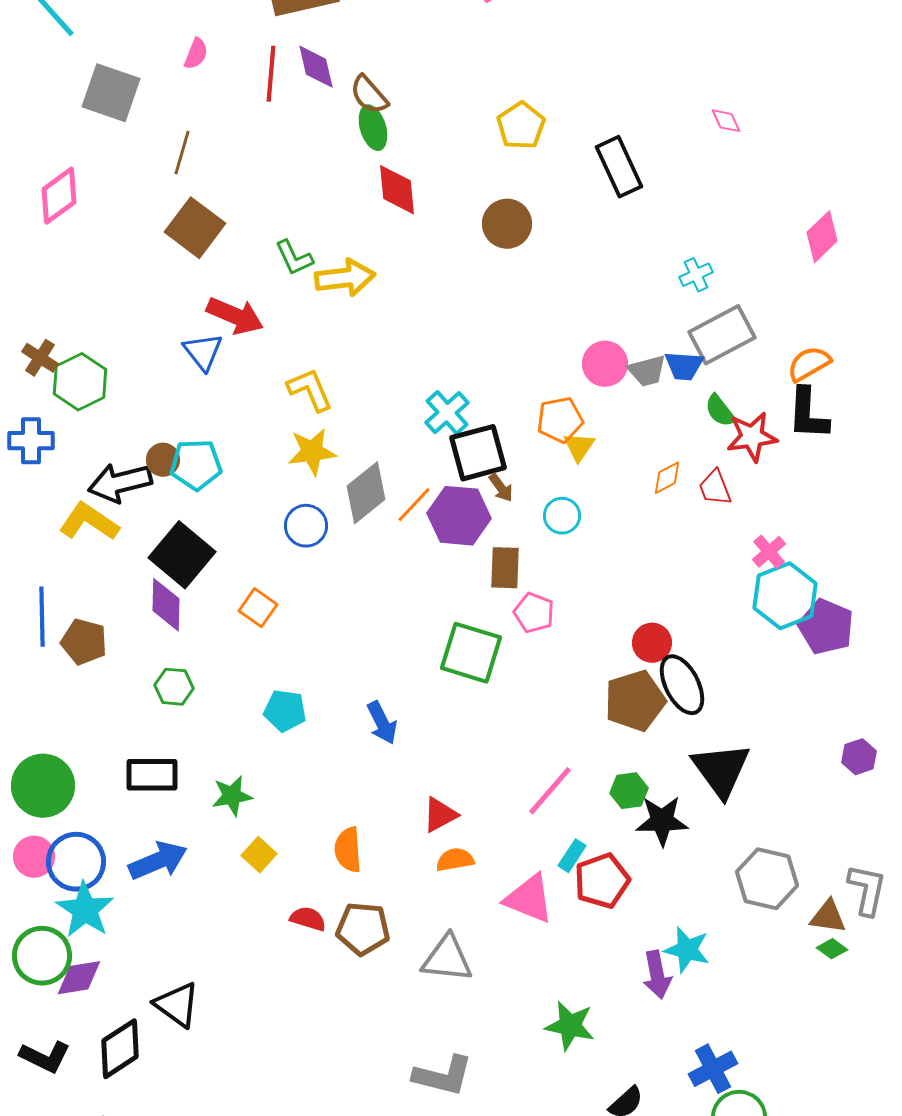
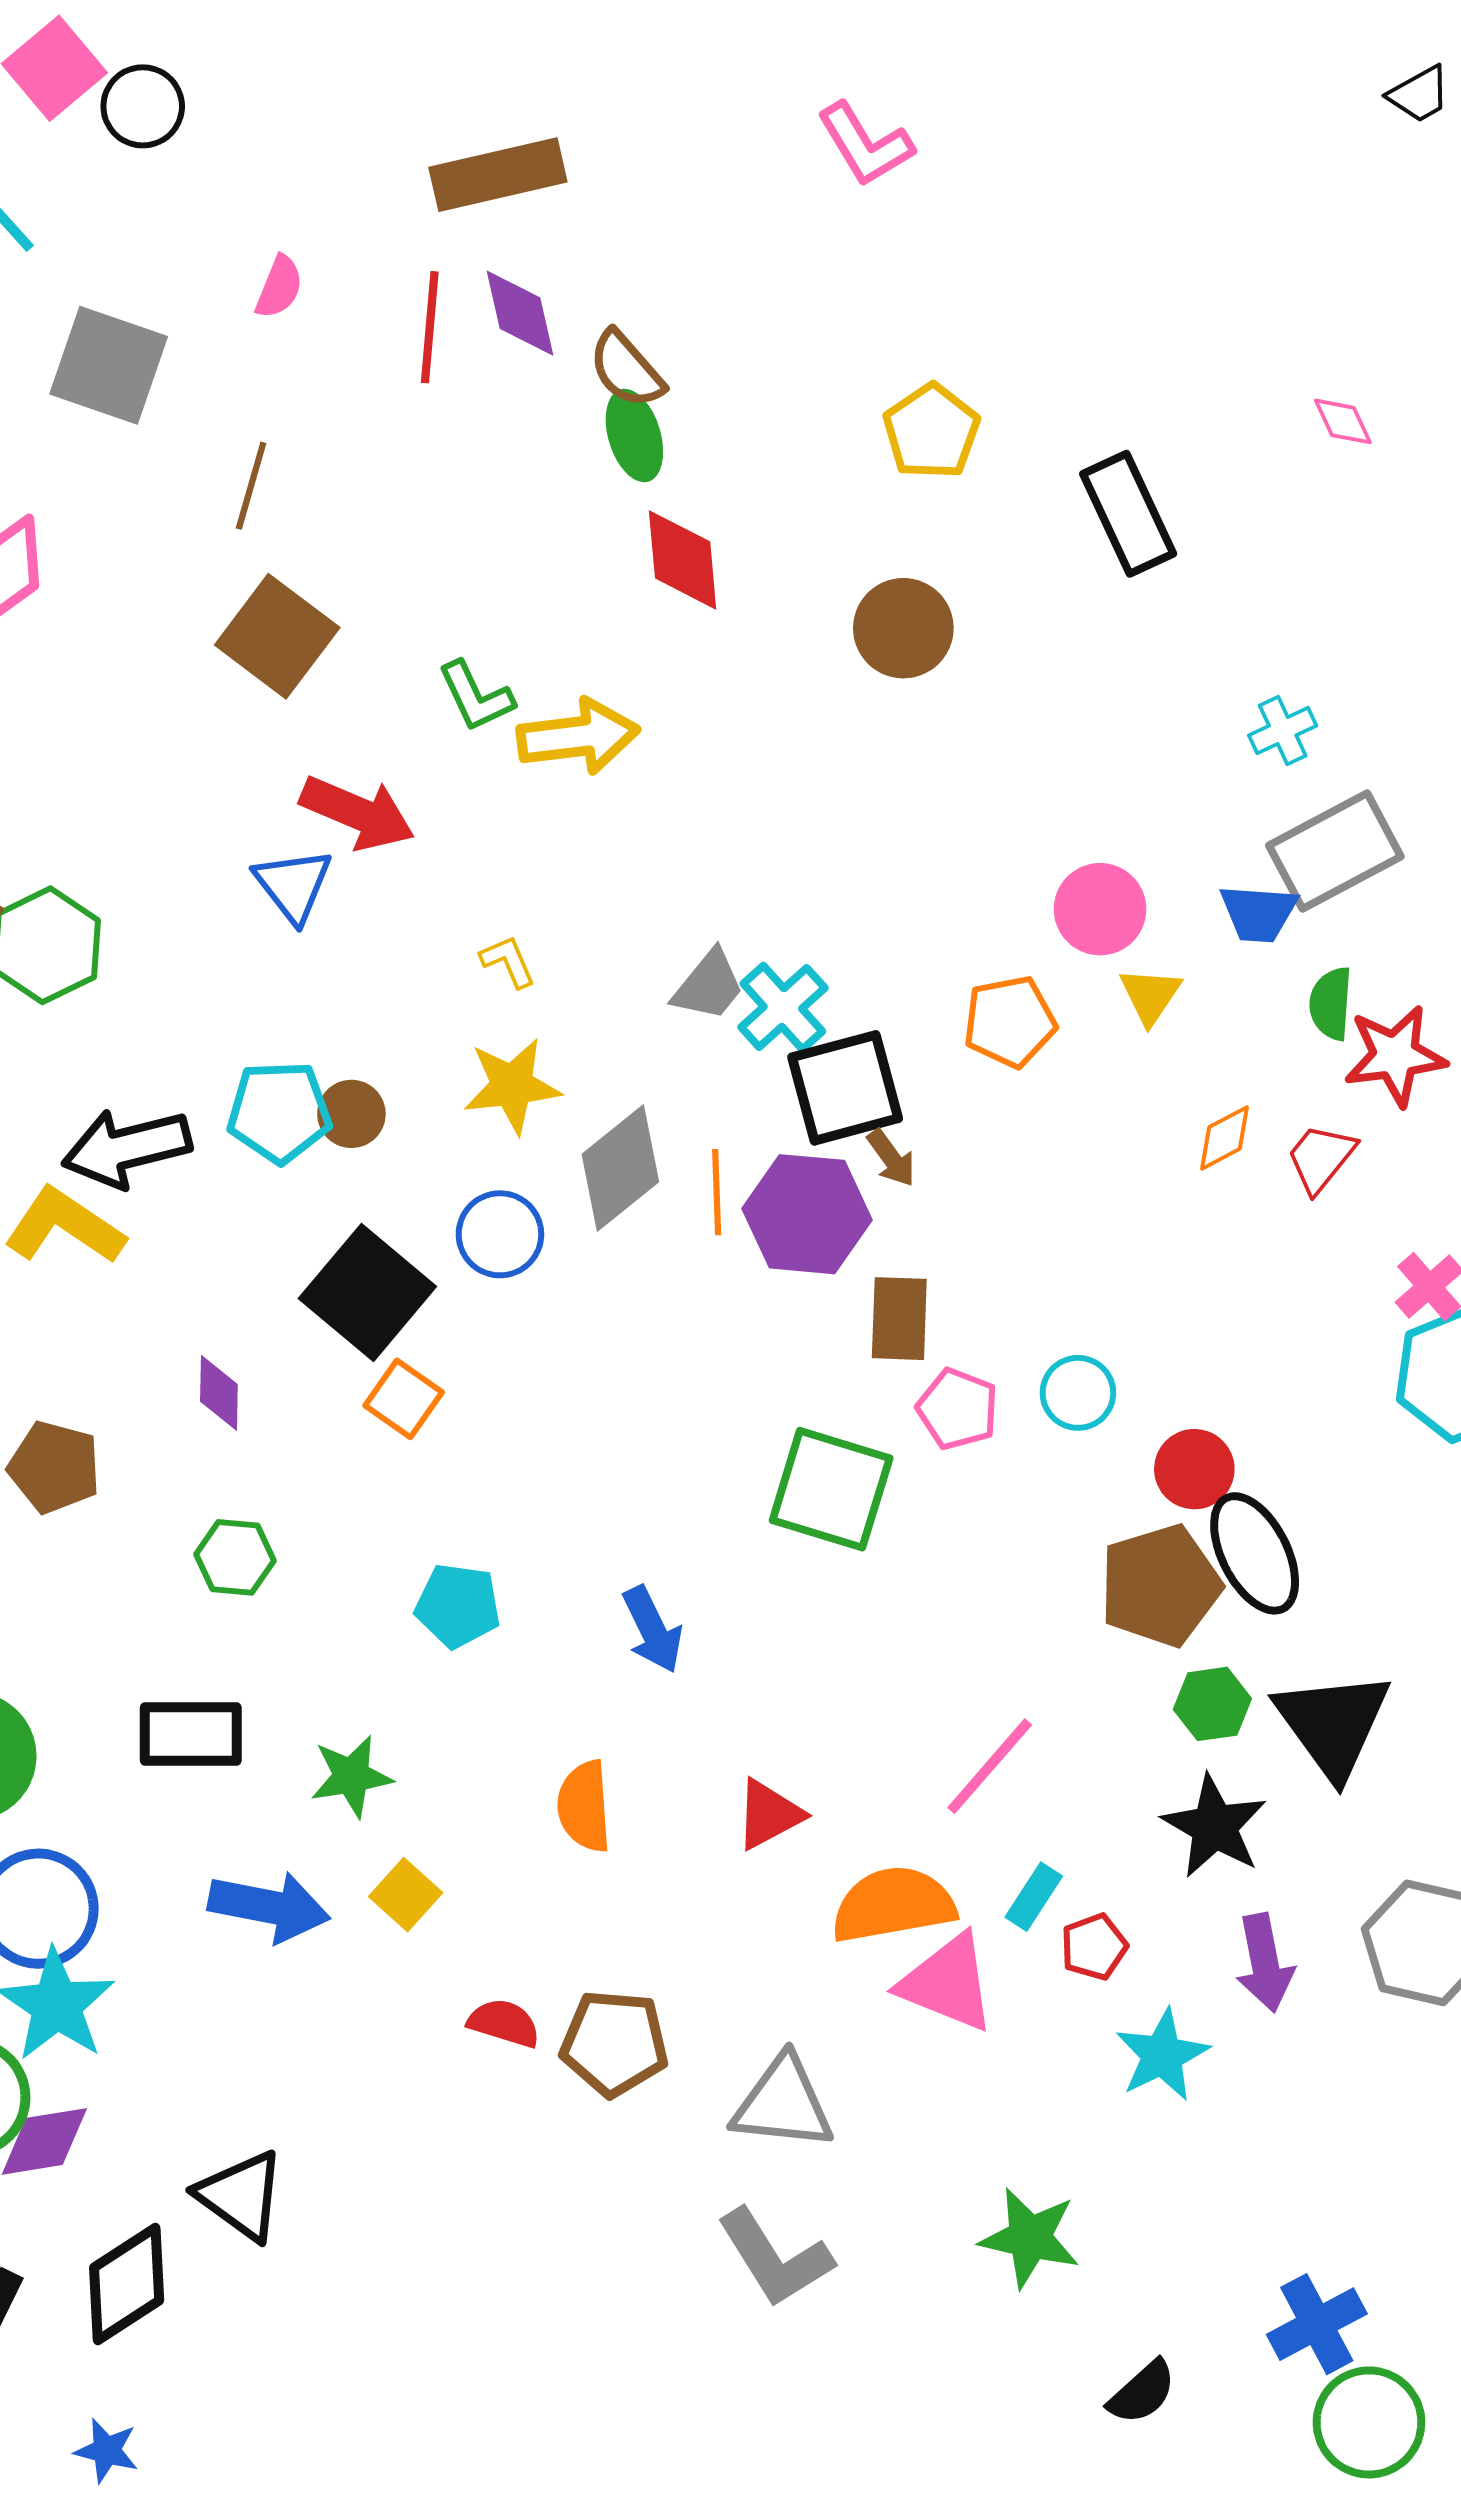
gray trapezoid: (647, 371) -> (709, 985), moved, turned -36
yellow L-shape: (310, 390) -> (508, 961), size x0.6
green semicircle: (720, 411) -> (1331, 1003), turned 42
yellow triangle: (579, 447) -> (1150, 995), moved
brown circle: (163, 460) -> (351, 1114), moved
red trapezoid: (715, 488) -> (1321, 1158), turned 60
orange line: (414, 505) -> (717, 1192), turned -45
cyan circle: (562, 516) -> (1078, 1393), moved
black square: (182, 555) -> (367, 1293), moved
purple diamond: (166, 605) -> (219, 1393), size x0.7
green hexagon: (629, 791) -> (1212, 1704), moved
black star: (662, 821) -> (1214, 1826), turned 30
orange semicircle: (348, 850) -> (584, 1806), moved
orange semicircle: (455, 860) -> (893, 1905), moved, size x1.6
blue arrow: (158, 861) -> (269, 1907), moved, turned 34
red pentagon: (602, 881) -> (1094, 1947), size x0.6
cyan star: (687, 950) -> (1162, 2055), moved, turned 30
purple arrow: (657, 975) -> (1265, 1963), moved
gray L-shape: (443, 1076) -> (775, 2258), moved, turned 44

